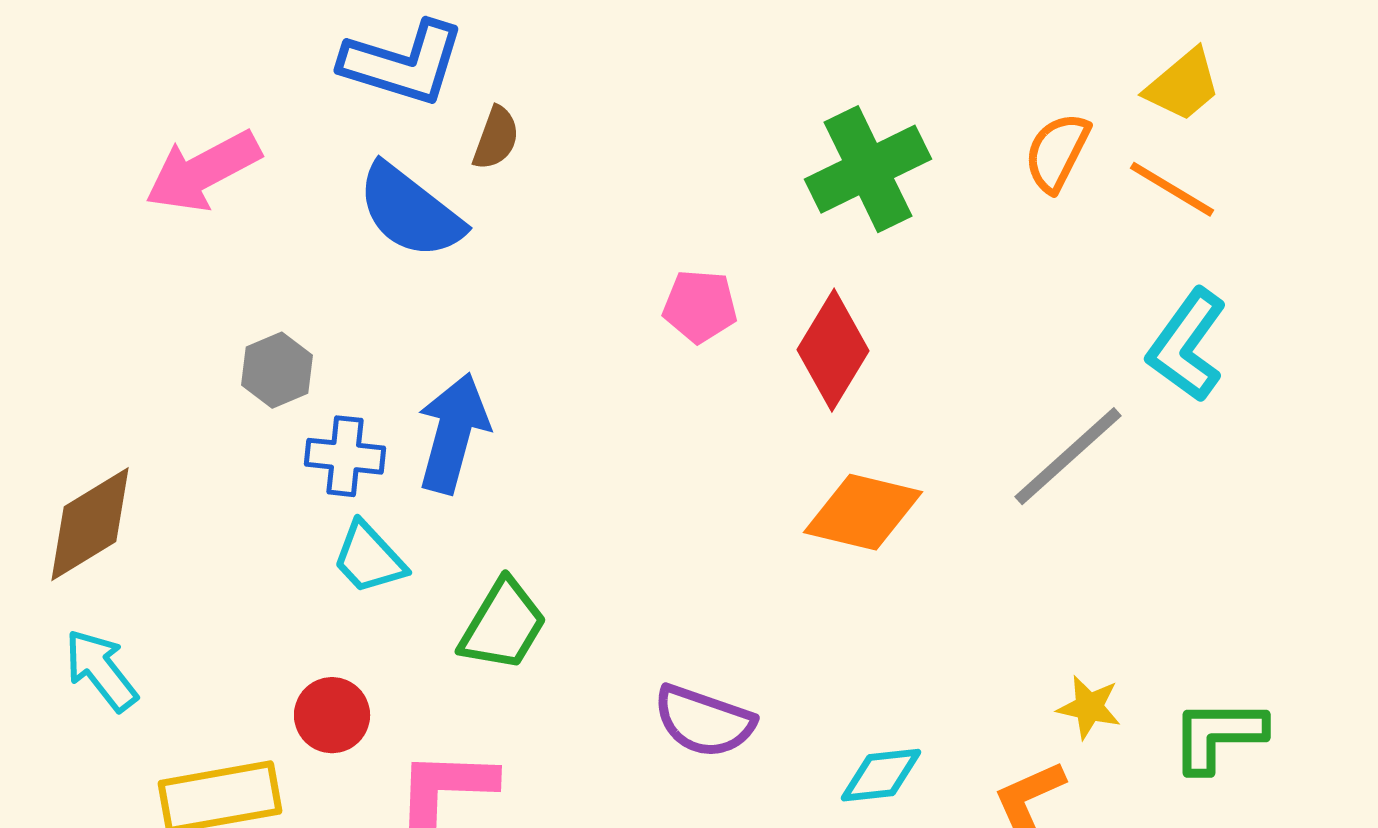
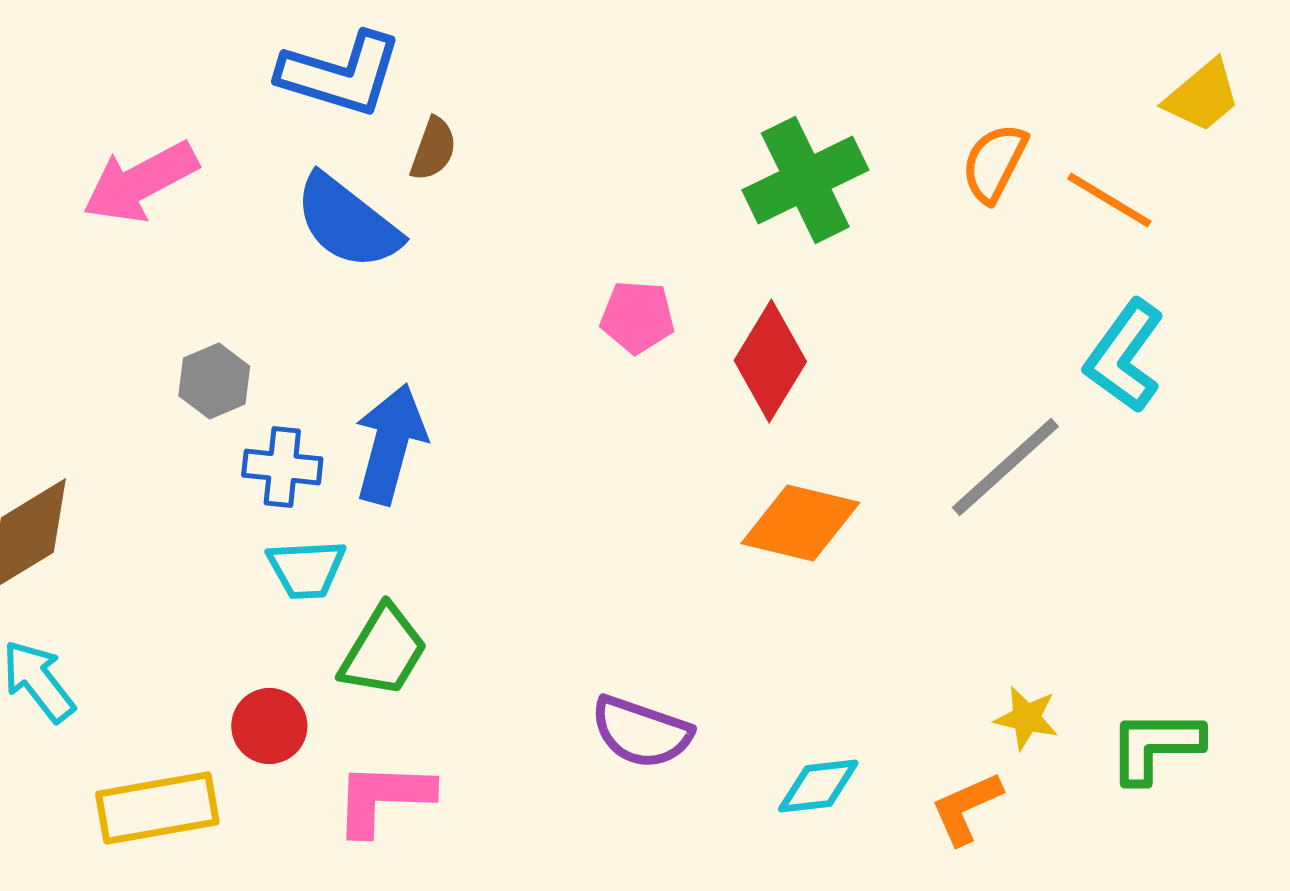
yellow trapezoid: (1183, 85) -> (1202, 96), moved
cyan trapezoid: (369, 558) -> (306, 569), turned -50
green trapezoid: (503, 625) -> (383, 651), moved

